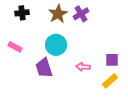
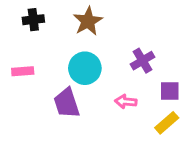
purple cross: (81, 14) -> (142, 61), moved
pink rectangle: (15, 47) -> (23, 71), turned -32

